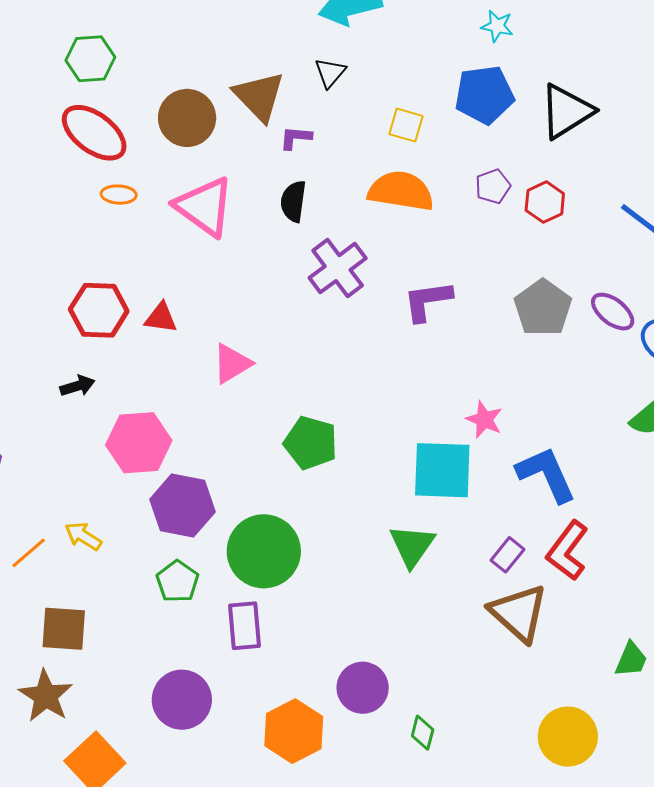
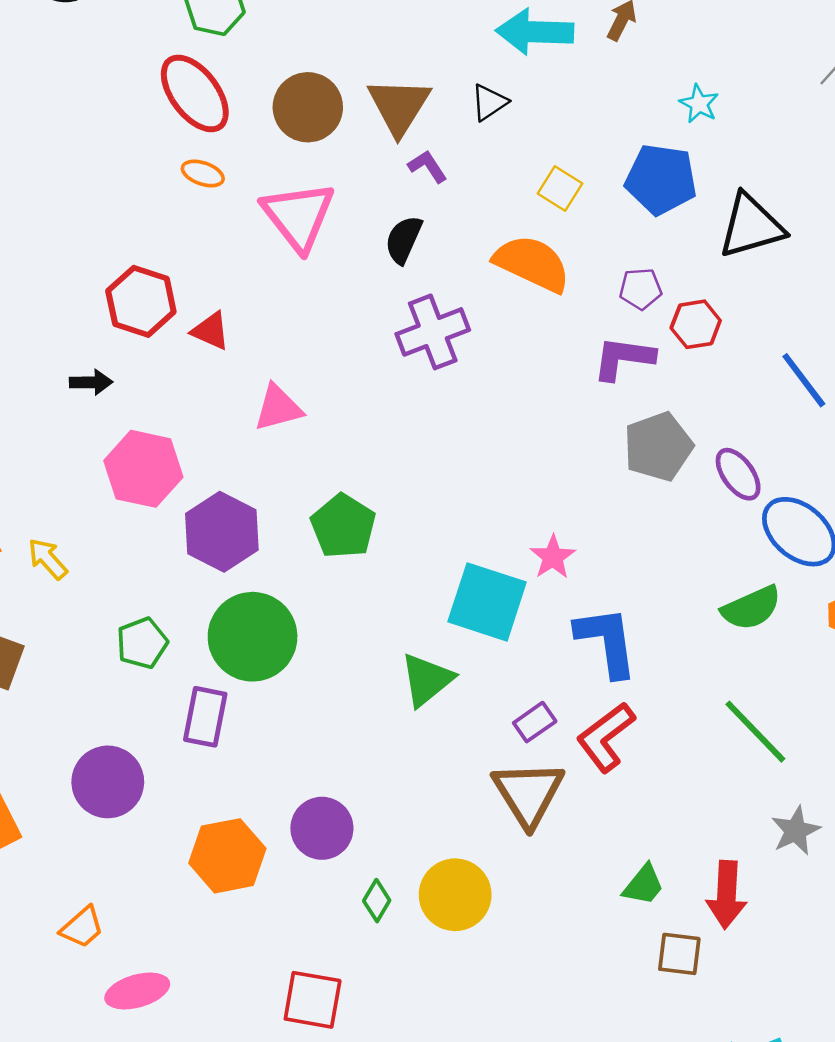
purple L-shape: (296, 138) -> (428, 166), turned 36
purple L-shape: (427, 301) -> (623, 358), moved
purple hexagon: (183, 506) -> (222, 532), moved
yellow circle: (568, 737) -> (455, 895), moved

